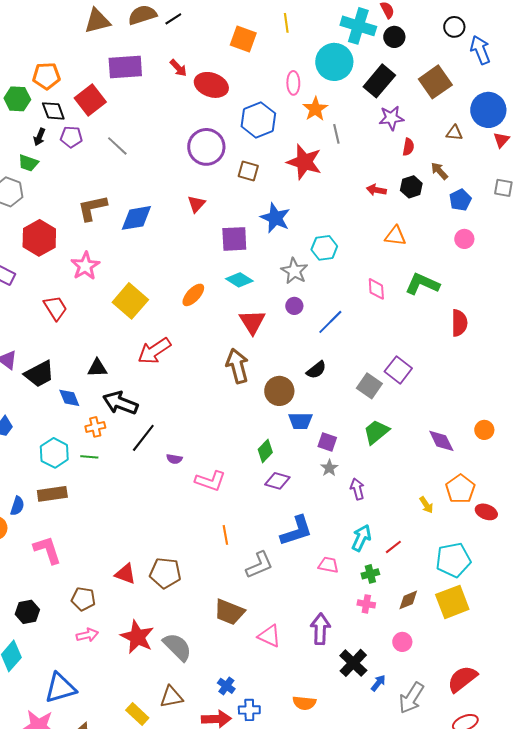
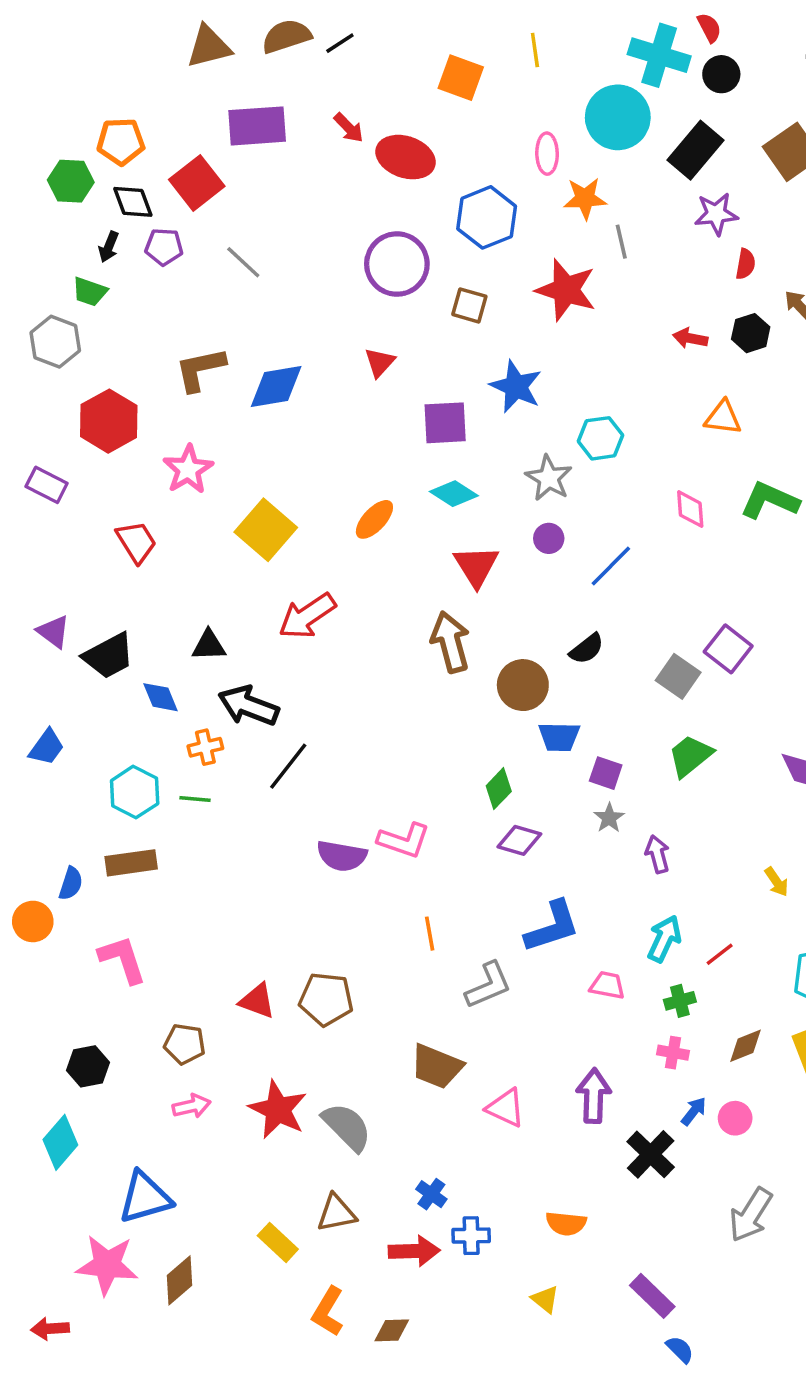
orange star: (315, 109) -> (585, 198), turned 30
purple semicircle: (174, 459) -> (342, 856), moved, size x1.8
blue arrow: (378, 683) -> (694, 1111), moved

